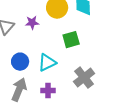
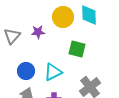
green square: (71, 40) -> (77, 49), turned 30

